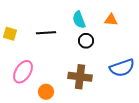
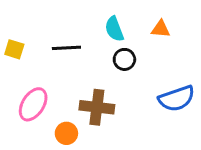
brown cross: (80, 77) -> (97, 107), moved

